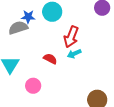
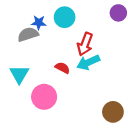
cyan arrow: (74, 54) -> (88, 62), size x1.5
pink circle: (33, 86) -> (44, 97), size x1.5

